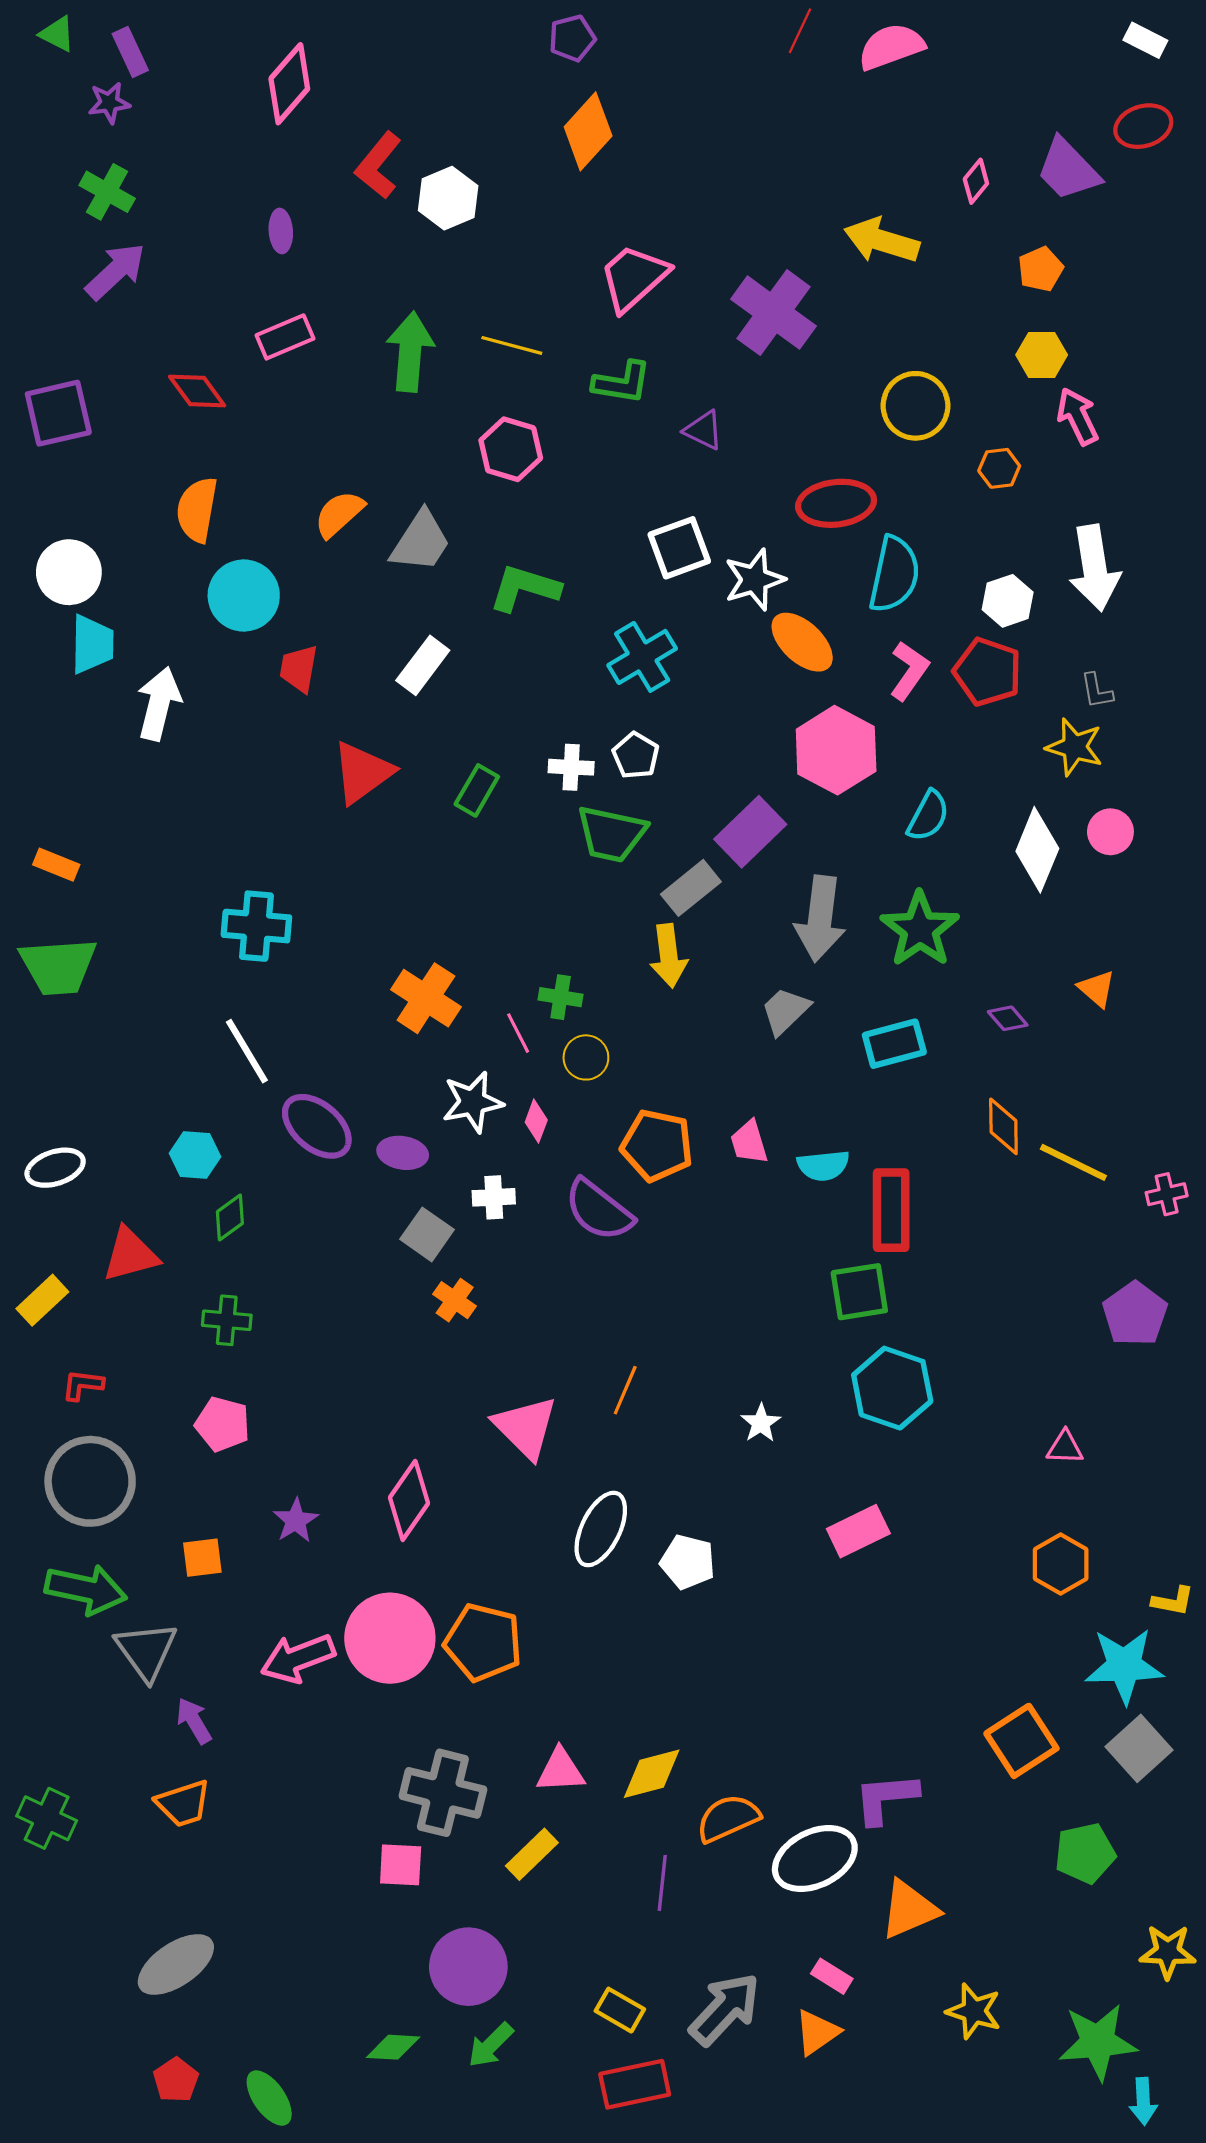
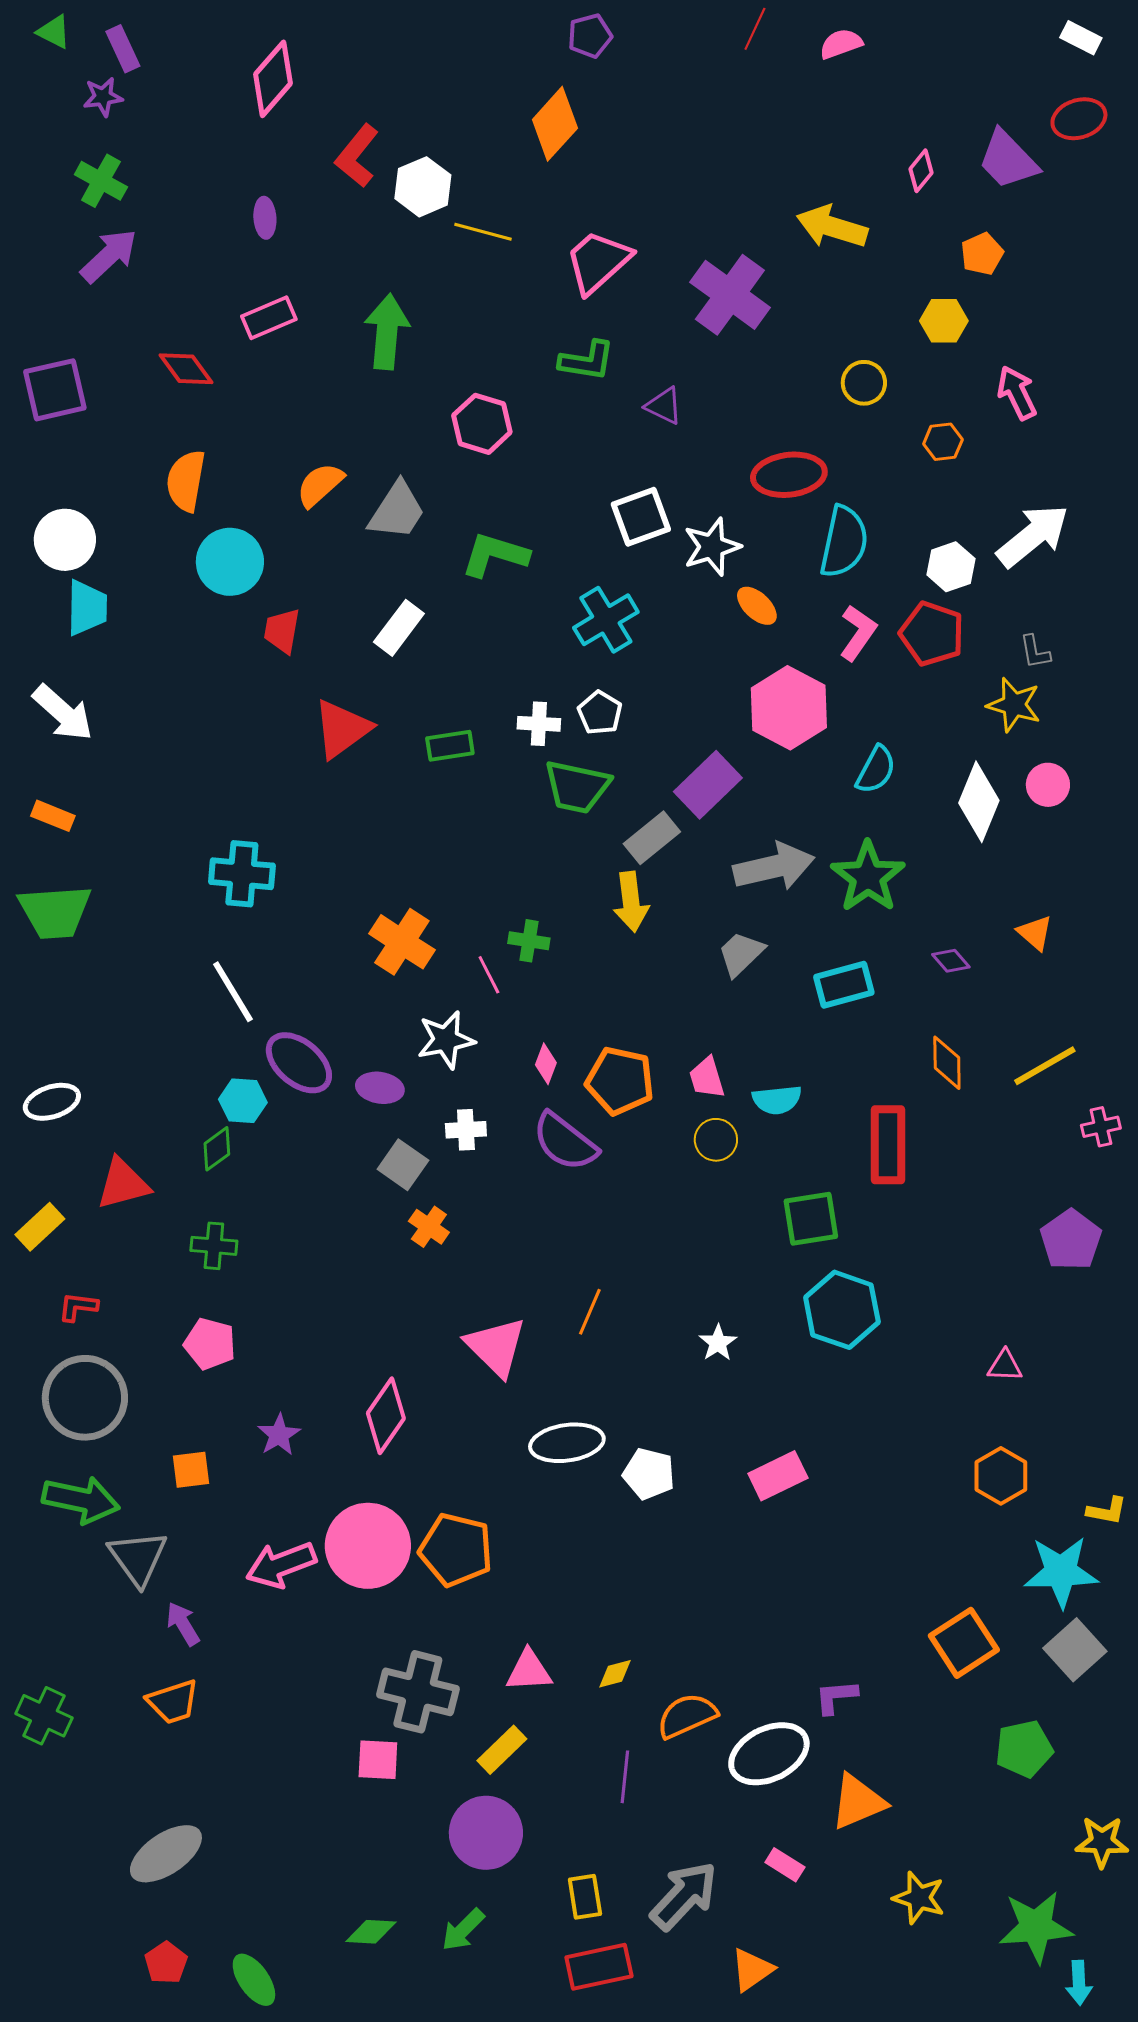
purple pentagon: (572, 38) -> (590, 36), moved
pink semicircle: (891, 47) -> (841, 44), size x0.7
yellow line: (512, 345) -> (483, 232), moved
yellow hexagon: (1042, 355) -> (944, 321), moved
yellow circle: (915, 406) -> (864, 383), size x0.7
white arrow: (1095, 568) -> (1033, 536), turned -120
orange ellipse: (802, 642) -> (757, 606), size x0.7
white arrow: (159, 704) -> (63, 713), moved, turned 118
green rectangle: (477, 790) -> (450, 746), turned 51
gray arrow: (820, 919) -> (774, 867), turned -110
yellow circle: (586, 1057) -> (716, 1140), moved
pink diamond: (536, 1121) -> (546, 1064), moved
cyan hexagon: (195, 1155) -> (243, 1101), moved
yellow line: (1073, 1162) -> (1045, 1066), moved, turned -56
red rectangle: (891, 1210) -> (888, 1145), moved
white ellipse: (601, 1529) -> (567, 1443), turned 56
pink rectangle: (858, 1531) -> (778, 1476), moved
yellow diamond: (652, 1774) -> (615, 1674), size x0.6
purple L-shape: (886, 1798) -> (836, 1697), size x0.7
purple circle: (468, 1967) -> (486, 1833), moved
yellow rectangle: (620, 2010) -> (585, 1897), turned 51
orange triangle: (817, 2032) -> (752, 1970), moved

